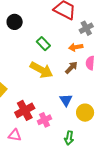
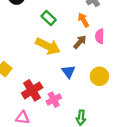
orange arrow: (76, 47) -> (83, 20), turned 72
blue triangle: (66, 100) -> (69, 72), moved
yellow circle: (85, 113) -> (99, 76), moved

